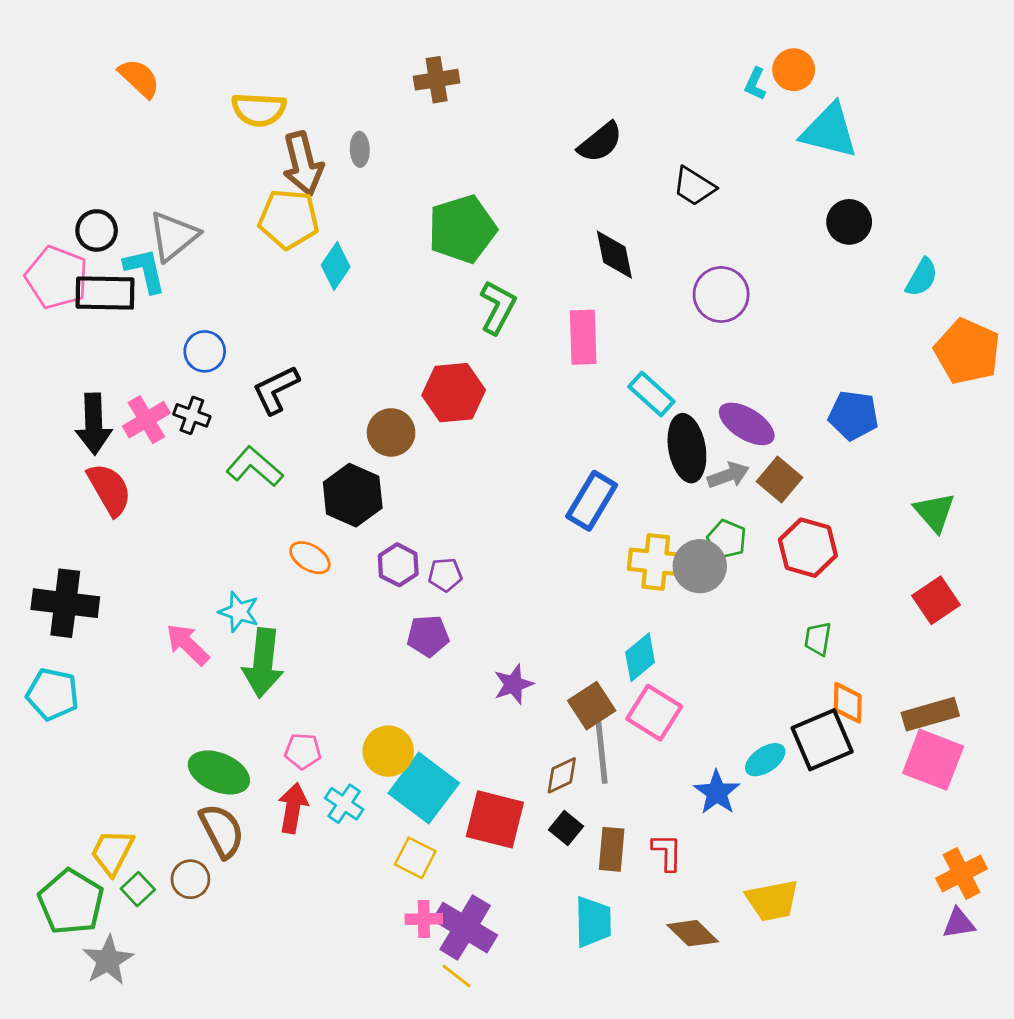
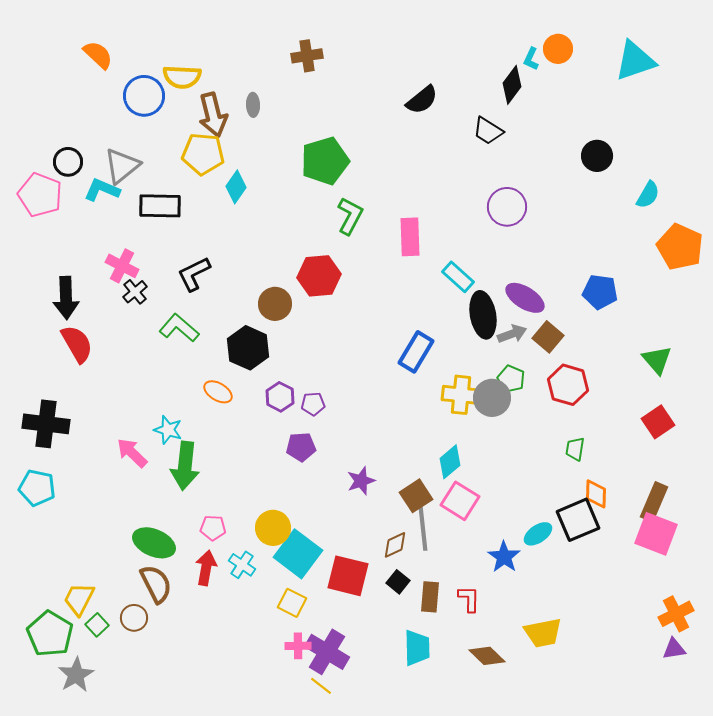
cyan triangle: (829, 131) -> (635, 61), moved, turned -33
black diamond: (614, 255) -> (512, 85), moved, turned 48
cyan L-shape: (145, 270) -> (102, 190), turned -54
black rectangle: (105, 293) -> (160, 206), moved
blue circle: (205, 351) -> (144, 96), moved, size x1.4
black cross: (192, 415) -> (135, 292), turned 30
pink cross: (146, 420) -> (122, 266), moved, turned -32
brown rectangle: (930, 714) -> (654, 502), turned -51

